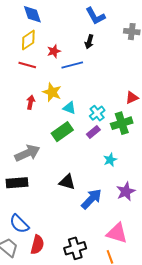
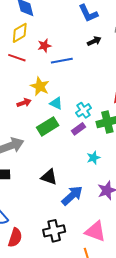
black arrow: (89, 42) -> (94, 41), moved, turned -136
red arrow: (31, 102) -> (24, 103), moved, turned 56
black cross: (75, 248) -> (54, 231), moved

